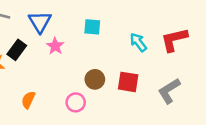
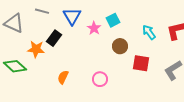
cyan square: (92, 27) -> (113, 20), turned -32
pink star: (55, 46) -> (94, 28), moved
brown circle: (95, 79) -> (120, 46), moved

